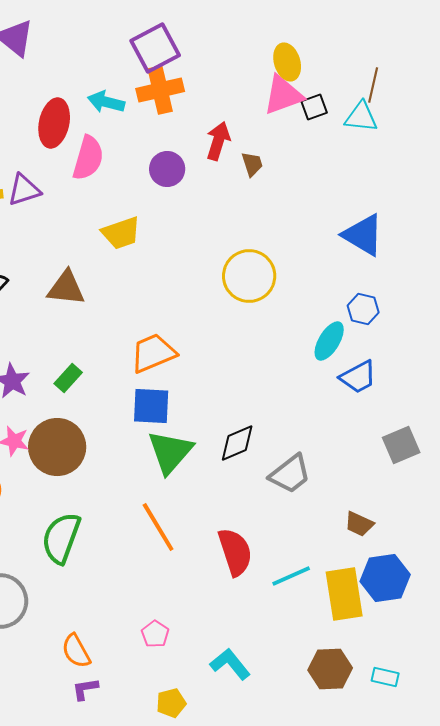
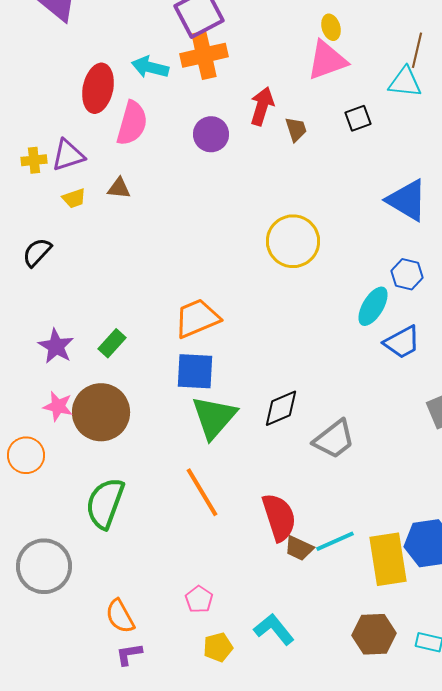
yellow ellipse: (287, 62) -> (331, 27), size x0.7
black square: (314, 107) -> (358, 118), moved
yellow trapezoid: (121, 233) -> (74, 198), moved, size x0.6
brown triangle: (66, 288) -> (119, 188), moved, size x0.6
brown trapezoid: (359, 524) -> (299, 548), moved
yellow pentagon: (171, 703) -> (218, 647), moved

